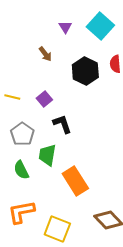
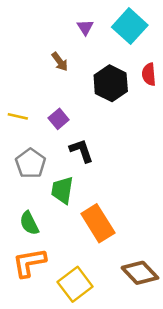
green semicircle: (21, 170) -> (29, 223), moved
yellow square: (57, 229) -> (75, 284), turned 32

